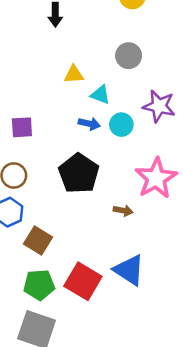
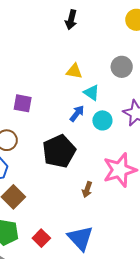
blue arrow: (89, 124) -> (77, 113), turned -78
brown arrow: (123, 211) -> (87, 190), turned 84
red square: (83, 281) -> (41, 238), size x0.6

